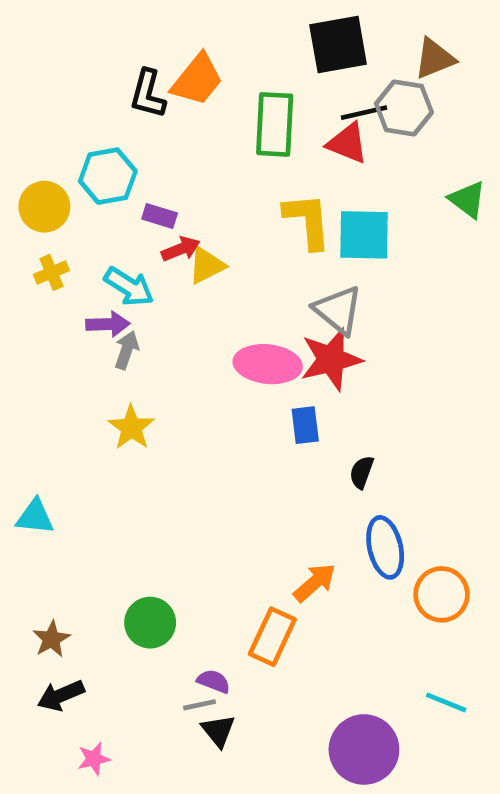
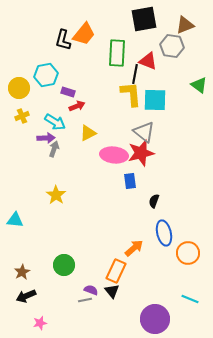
black line: (364, 113) -> (135, 74), moved, turned -66
yellow triangle: (207, 265) -> (88, 133), moved
yellow star: (131, 428) -> (56, 195), moved
black triangle: (218, 731) -> (112, 291), moved

